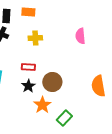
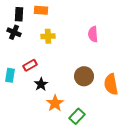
red rectangle: (28, 67) -> (30, 65), moved, turned -32
brown circle: (52, 82) -> (84, 76), moved

